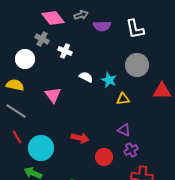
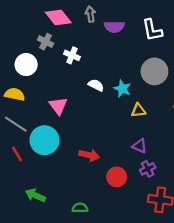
gray arrow: (81, 15) -> (90, 14), turned -80
cyan circle: (41, 148) -> (44, 140), moved

